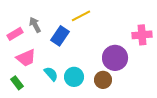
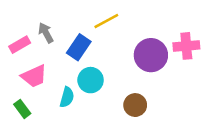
purple circle: (115, 58) -> (151, 55), moved
cyan semicircle: (51, 74) -> (67, 97), turned 56
cyan circle: (74, 77) -> (91, 80), moved

